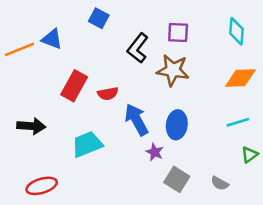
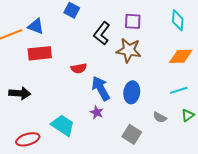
red rectangle: (74, 86) -> (40, 53), moved, turned 55
cyan trapezoid: (87, 144) -> (63, 125), moved, turned 55
purple star: (155, 152) -> (97, 112), moved
gray semicircle: (220, 183) -> (160, 117), moved

